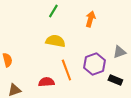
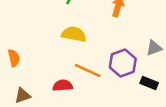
orange line: (66, 70) -> (88, 71), turned -45

